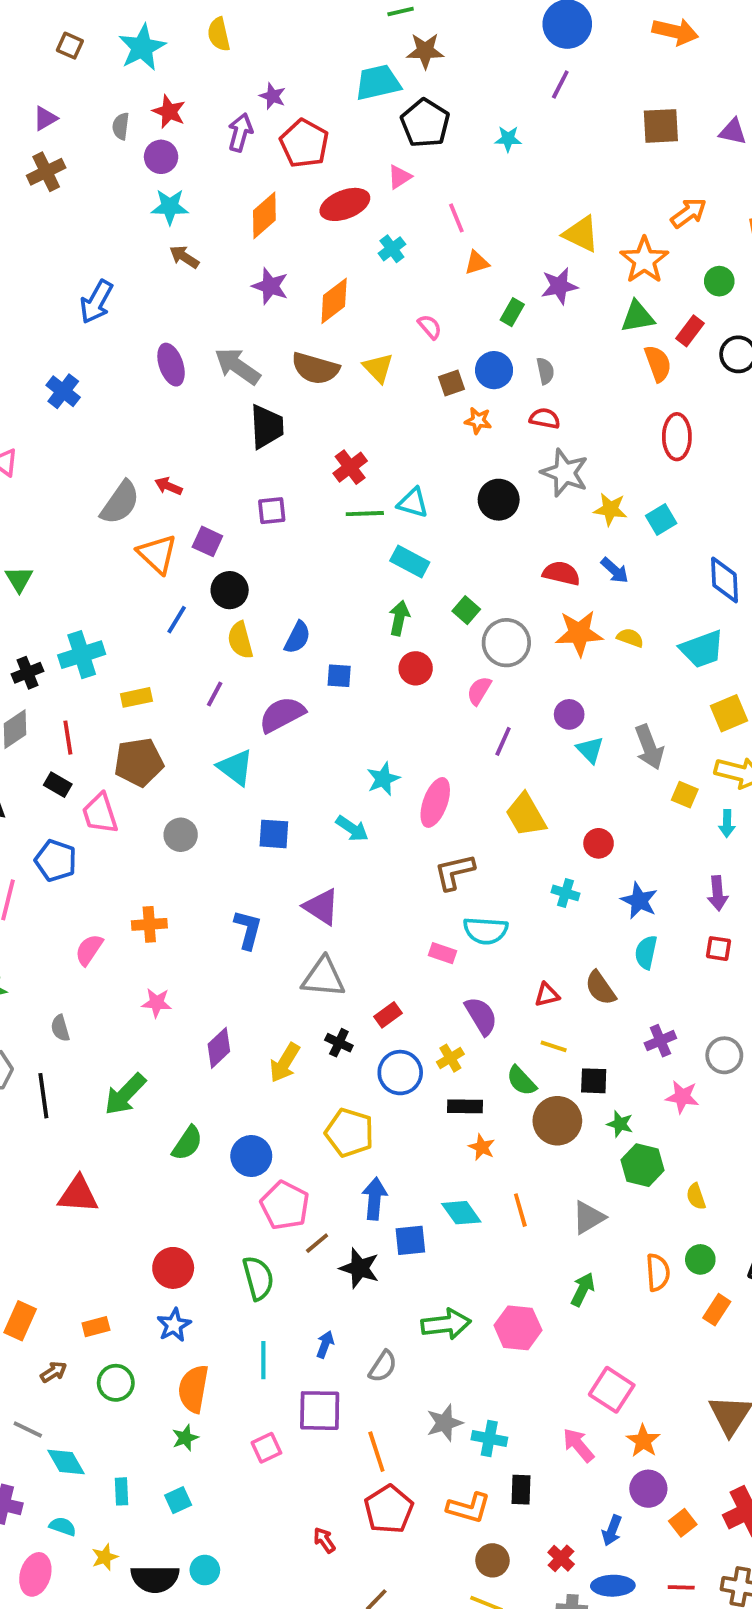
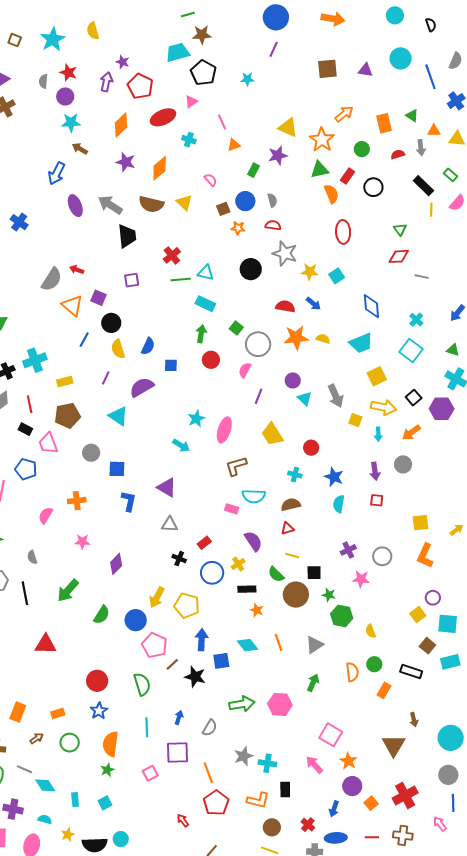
cyan cross: (392, 249) -> (189, 140), turned -32
blue arrow: (96, 302) -> (57, 173), moved
blue square: (274, 834) -> (117, 469), moved
gray triangle: (323, 977) -> (169, 524), size x0.7
brown semicircle: (600, 988) -> (291, 504), moved, turned 114
yellow arrow: (285, 1063) -> (157, 597), moved

